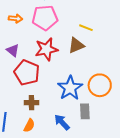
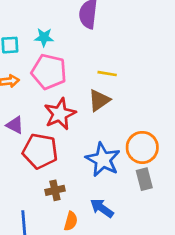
pink pentagon: (45, 18) -> (49, 72), turned 30
gray rectangle: (85, 111) -> (144, 179), moved
orange semicircle: (29, 126) -> (71, 221), moved

